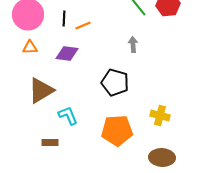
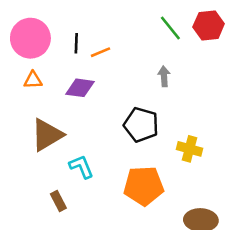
yellow cross: (160, 115) -> (189, 149), moved
brown rectangle: (50, 142) -> (58, 201), turned 63

